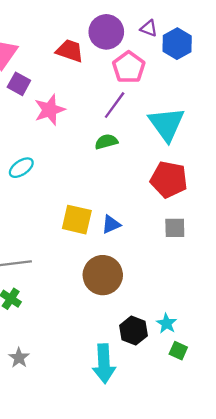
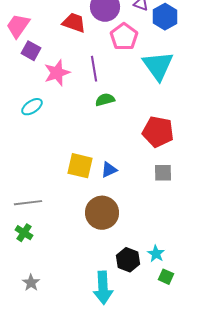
purple line: (115, 105) -> (94, 69), moved, turned -45
cyan triangle: (167, 124) -> (158, 66), moved
cyan ellipse: (21, 168) -> (32, 107), moved

